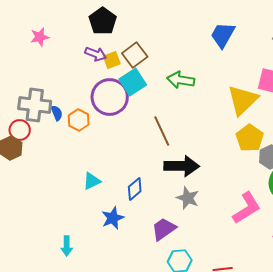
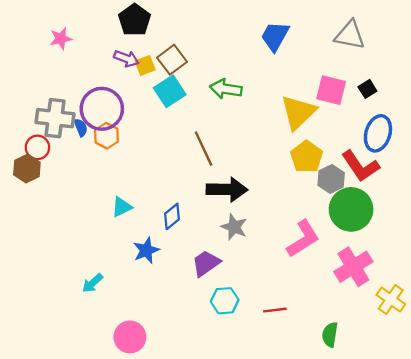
purple circle: (110, 97) -> (102, 109), moved
cyan arrow: (67, 246) -> (92, 283), turned 48

